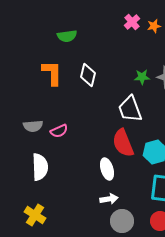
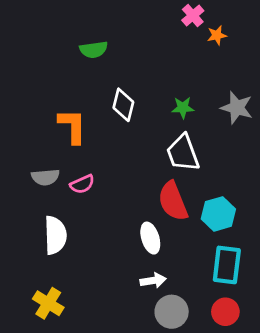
pink cross: (132, 22) -> (193, 16), moved
orange L-shape: (52, 73) -> (72, 126), moved
green star: (142, 77) -> (183, 108), moved

